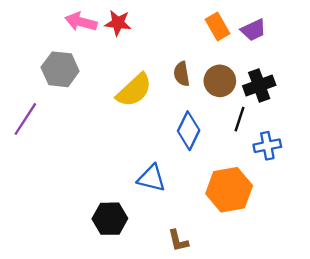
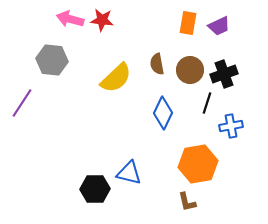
orange rectangle: (218, 26) -> (188, 23), turned 40
blue triangle: (152, 178) -> (129, 173), moved
brown L-shape: (178, 241) -> (187, 202), moved

